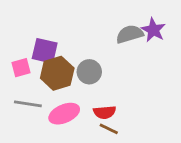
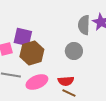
gray semicircle: (130, 34) -> (84, 25), turned -72
gray circle: (89, 72) -> (74, 51), moved

